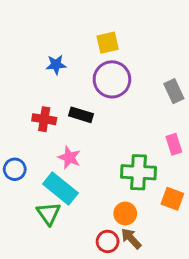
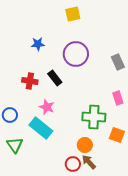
yellow square: (108, 43) -> (73, 14), moved
black rectangle: (81, 115) -> (55, 78), turned 35
green triangle: (49, 213) -> (15, 145), moved

